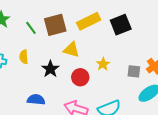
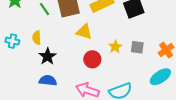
black star: (50, 69) -> (47, 56), moved
gray square: (134, 71) -> (137, 47), moved

